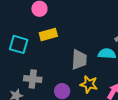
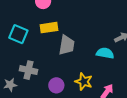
gray trapezoid: (79, 60) -> (67, 45), moved

